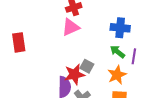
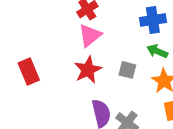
gray square: (87, 66) -> (127, 70), moved
red star: (74, 74) -> (88, 70), moved

